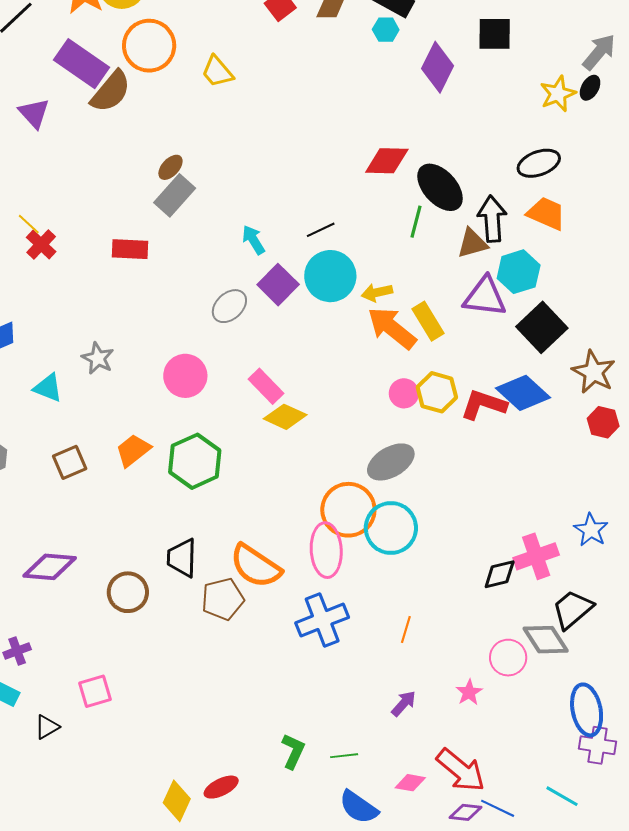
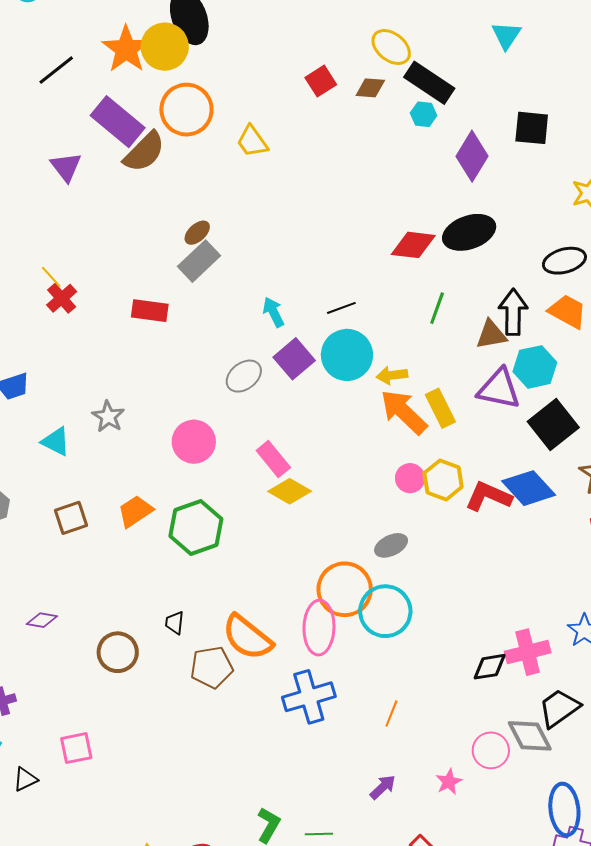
black ellipse: (440, 187) -> (469, 232), moved, turned -72
gray ellipse: (391, 462) -> (391, 545), size x0.7
black trapezoid: (182, 558) -> (175, 623), size x0.6
purple diamond: (50, 567) -> (42, 620), size x0.6

